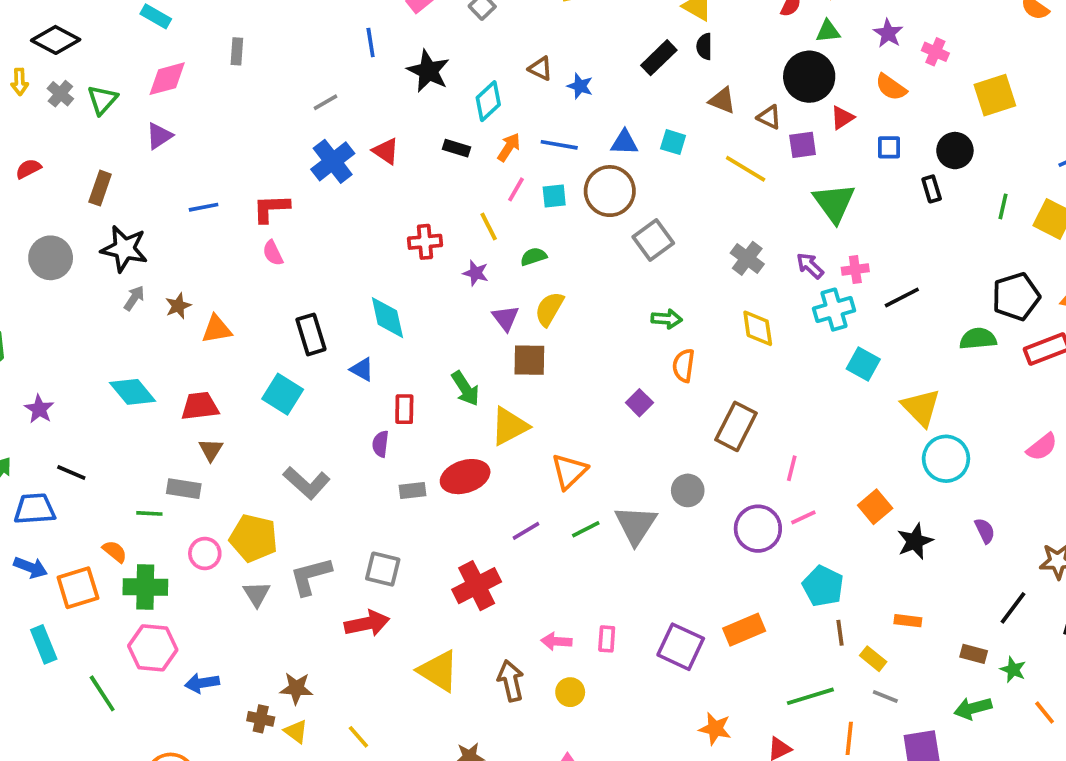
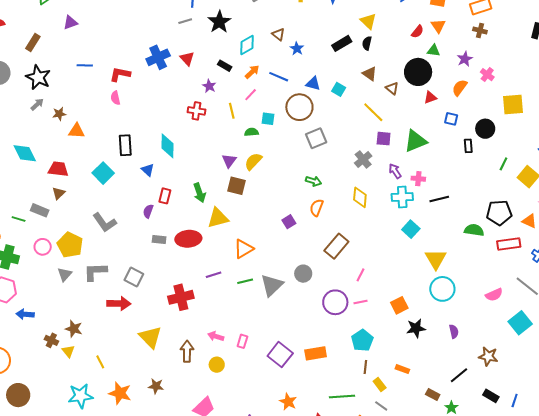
orange semicircle: (891, 87) -> (460, 88), turned 78
gray line: (325, 102) -> (185, 21), moved
purple square: (803, 145) -> (384, 139), moved
cyan square: (554, 196) -> (268, 119), moved
green triangle: (834, 203) -> (415, 141), turned 30
purple star: (476, 273) -> (209, 86), moved

